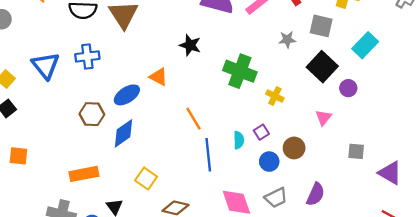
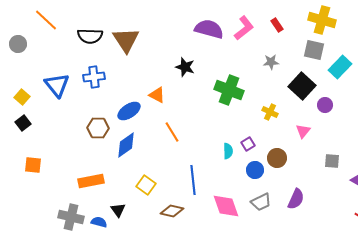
gray square: (321, 26) -> (314, 50), moved
yellow cross: (275, 96) -> (270, 112), moved
orange line: (194, 119) -> (172, 132), moved
blue line: (208, 155) -> (193, 180), moved

